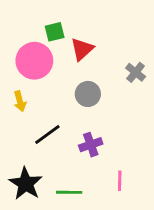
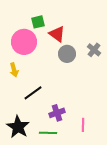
red triangle: (82, 49) -> (57, 34), turned -42
gray circle: (88, 94) -> (67, 54), moved
purple cross: (91, 145) -> (57, 113), moved

